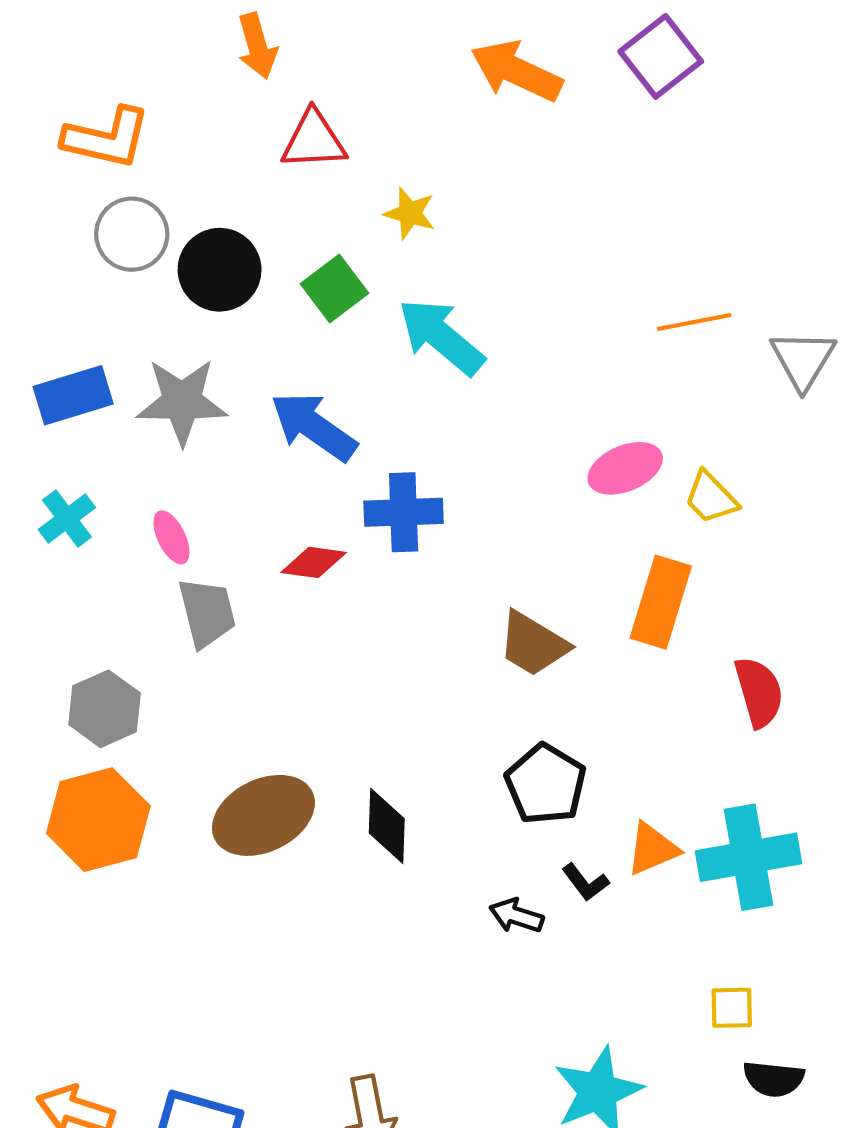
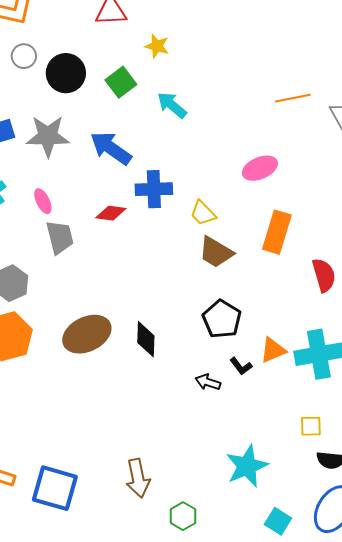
gray circle: (132, 234) -> (24, 56), size x0.7
cyan arrow: (441, 337) -> (172, 105), size x0.7
yellow trapezoid: (711, 498) -> (203, 213), moved

